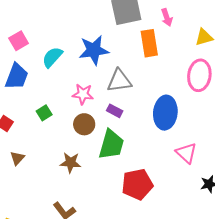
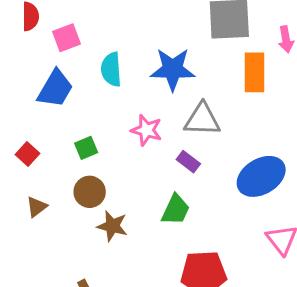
cyan semicircle: (52, 57) -> (111, 69), turned -55
blue ellipse: (165, 113) -> (261, 176), turned 44
brown circle: (84, 124) -> (90, 192), moved
green trapezoid: (111, 145) -> (176, 210), size x0.7

